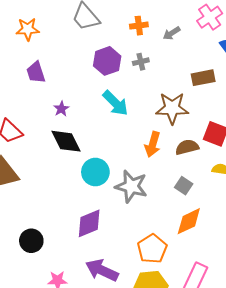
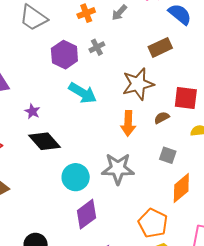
brown semicircle: (187, 147) -> (162, 118), size x0.7
cyan circle: (95, 172) -> (76, 177), moved

